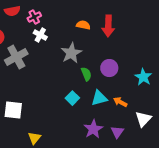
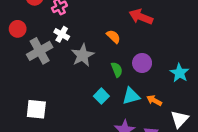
orange semicircle: (83, 25) -> (113, 37), moved, turned 32
red arrow: (108, 26) -> (141, 17), turned 110
white cross: (40, 35) -> (62, 34), moved
gray star: (71, 53) -> (83, 55), moved

